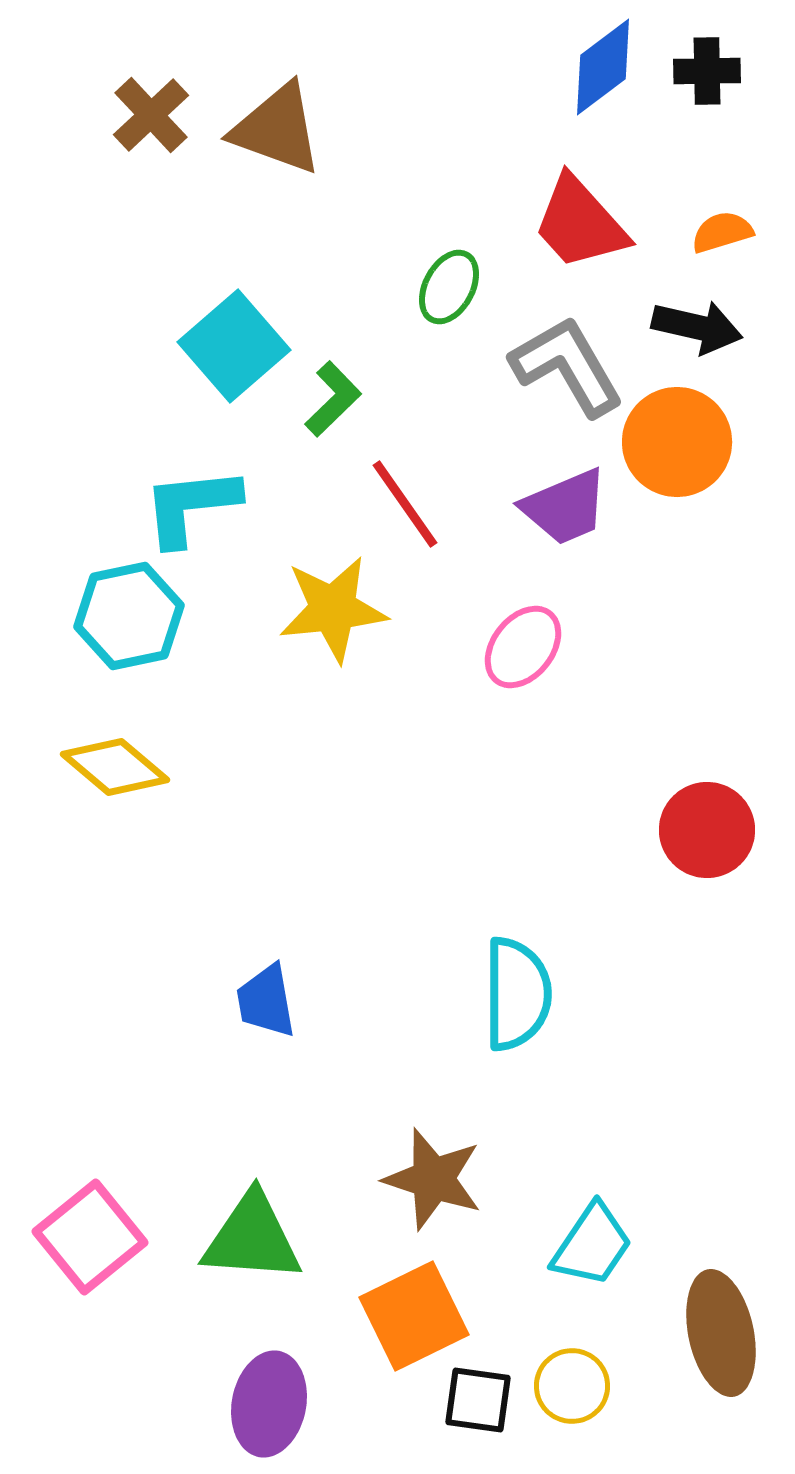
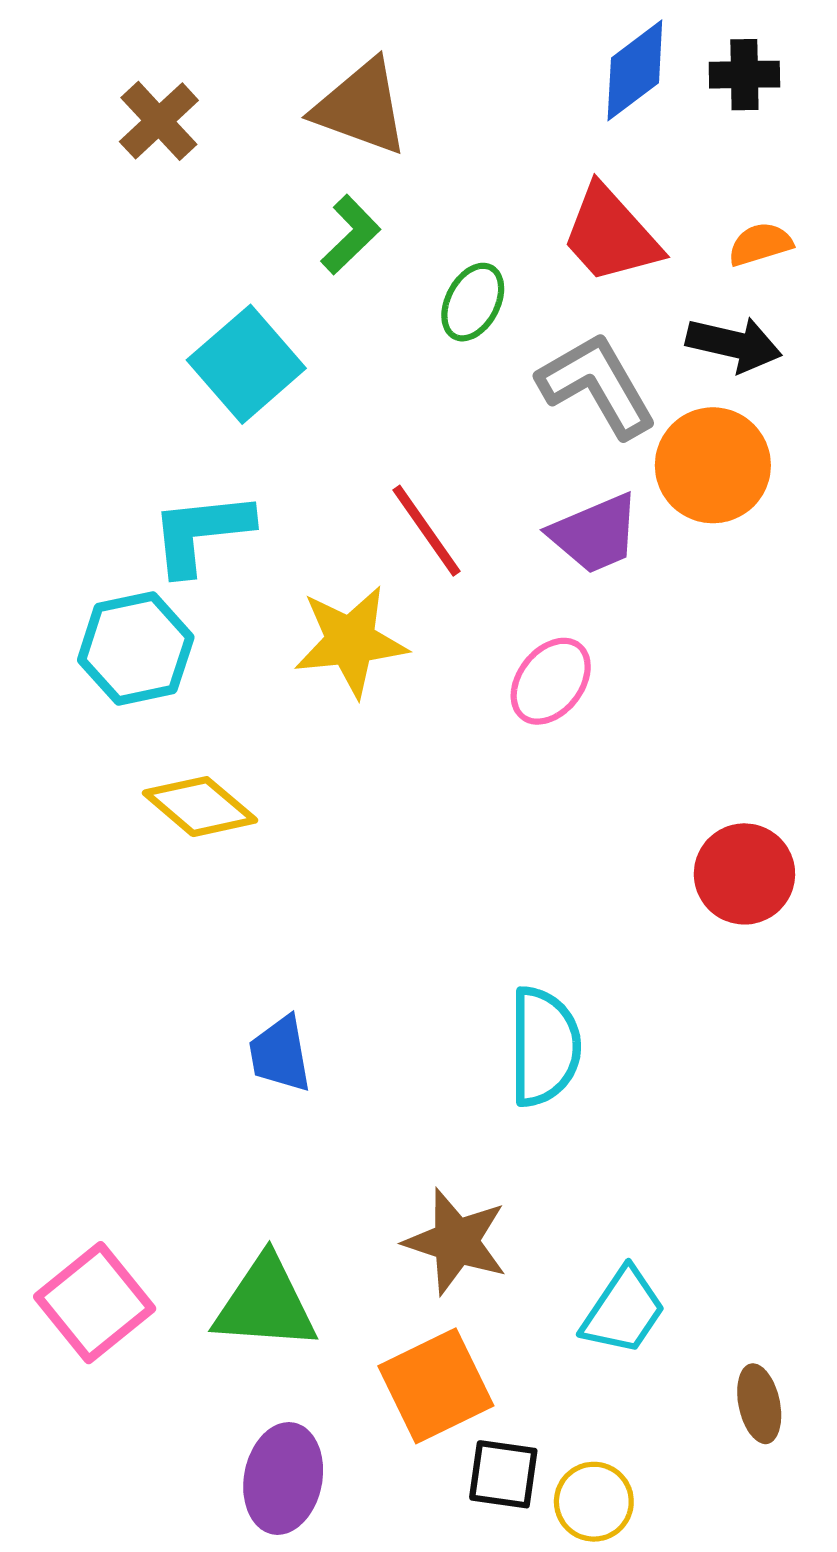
brown triangle: (277, 129) -> (361, 107), moved
green L-shape: (333, 399) -> (351, 235), moved
yellow diamond: (115, 767) -> (200, 807), moved
brown ellipse: (721, 1333) -> (759, 1404), size x0.6
yellow circle: (572, 1386) -> (594, 1502), moved

